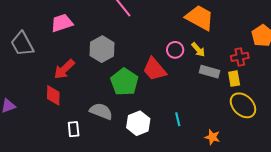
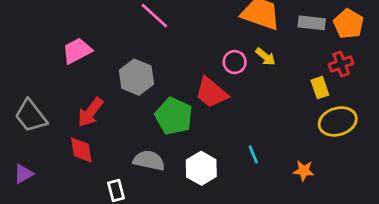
gray trapezoid: (22, 44) -> (31, 116), moved
red cross: (240, 57) -> (341, 64), moved
gray rectangle: (210, 72) -> (312, 23), moved
yellow ellipse: (243, 105) -> (338, 121), turned -52

